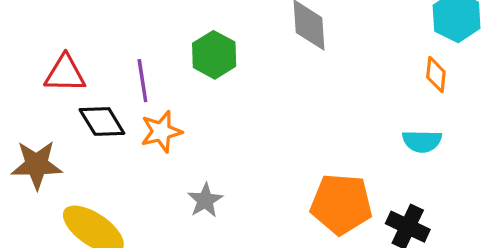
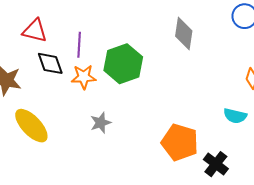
green hexagon: (214, 55) -> (123, 64), moved, size x1.4

